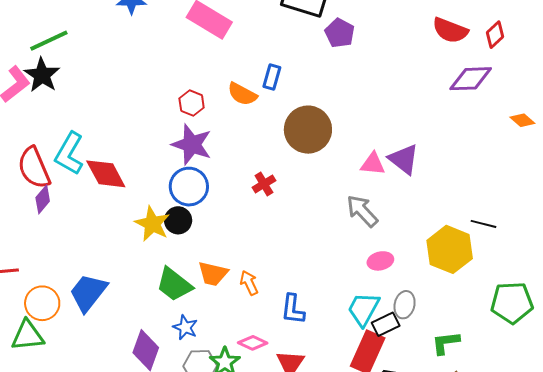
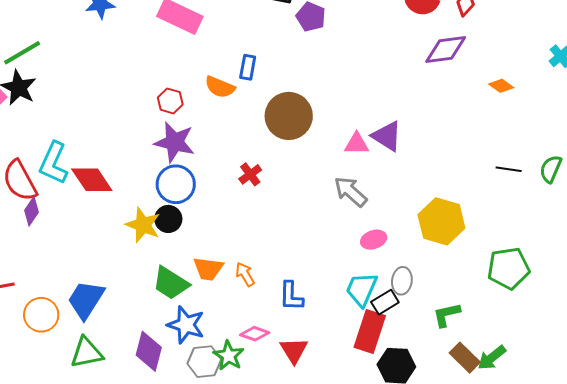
black line: (484, 224) -> (509, 169), moved
blue star: (185, 327) -> (186, 325), size x1.5
green triangle: (28, 336) -> (87, 353), moved

